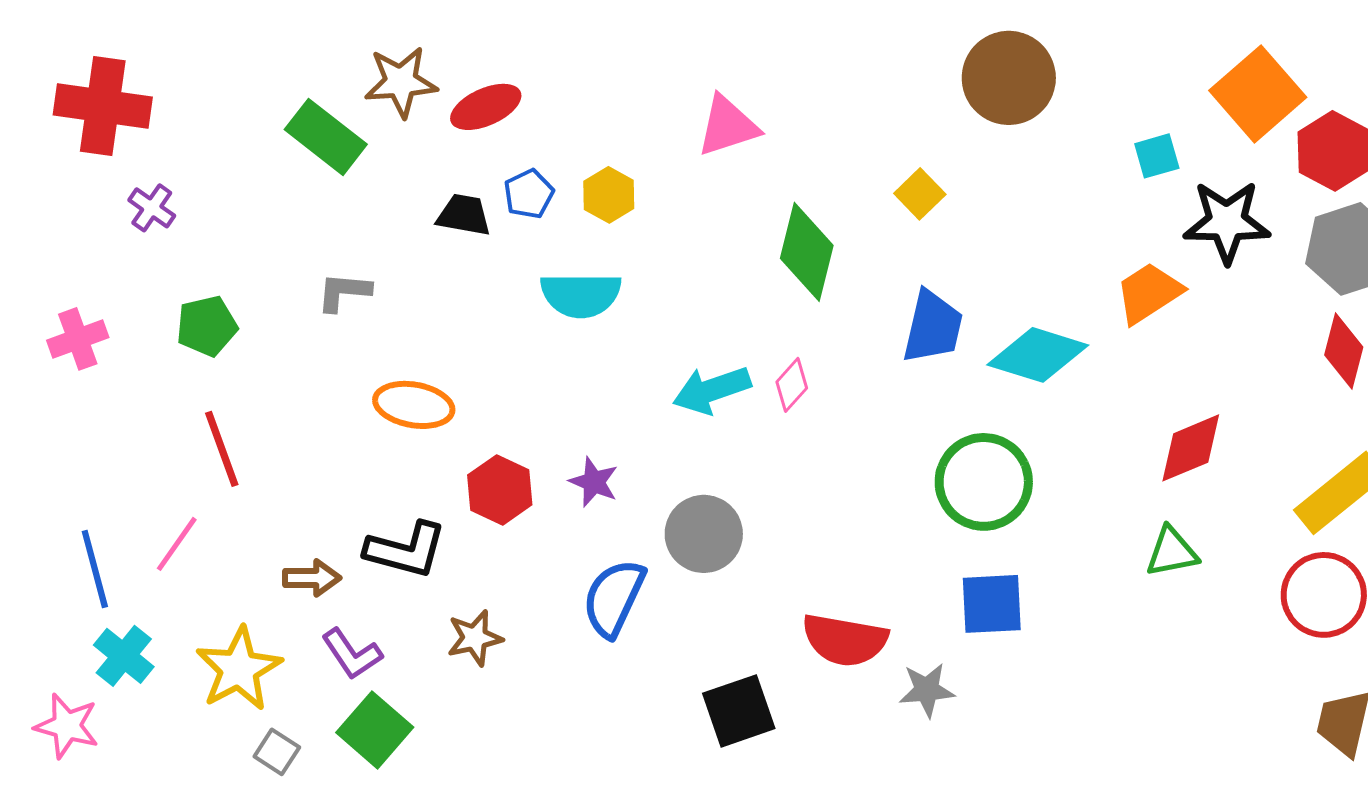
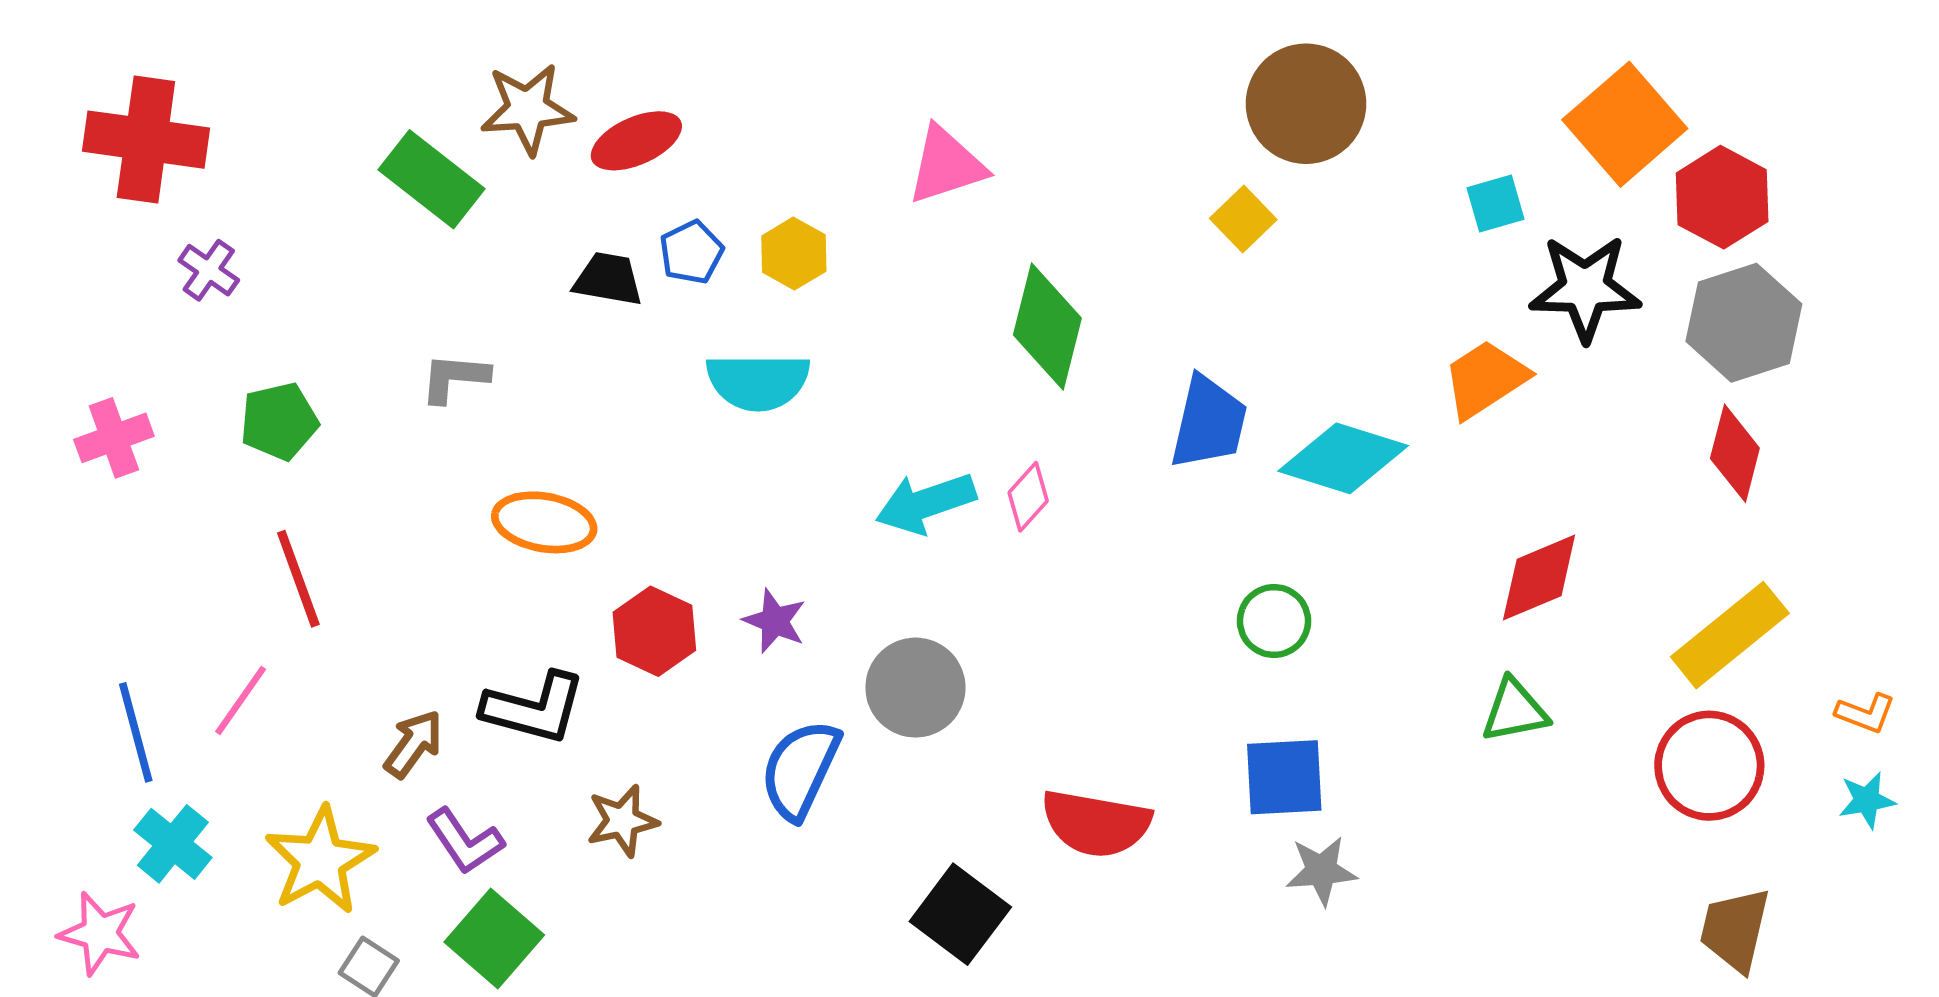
yellow square: (920, 194) -> (1243, 219), moved
green circle: (984, 482) -> (1274, 621), size x0.6
brown arrow: (312, 578) -> (414, 744), turned -54
gray star: (927, 690) -> (1321, 871), moved
black square: (739, 711) -> (960, 914), turned -34

